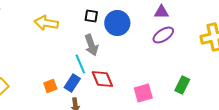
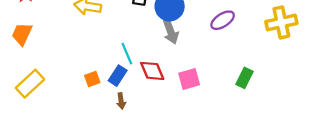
gray arrow: (91, 45) -> (171, 32), moved
pink square: (143, 93) -> (189, 79), moved

